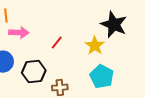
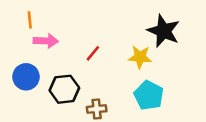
yellow star: (95, 46) -> (140, 57), turned -30

